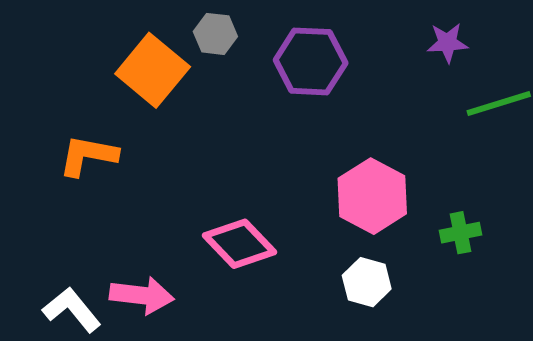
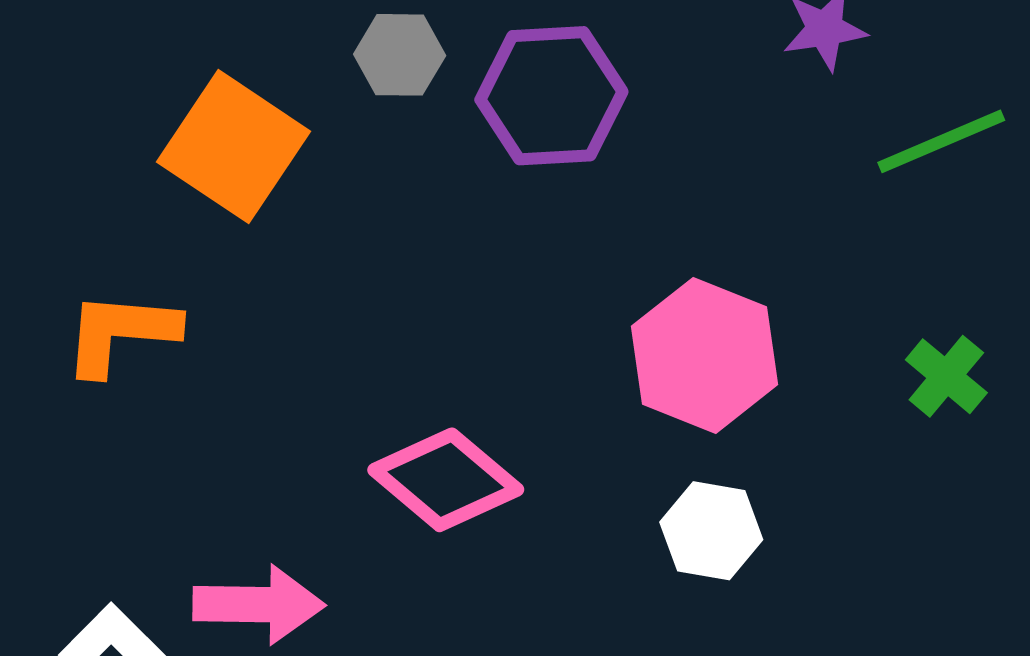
gray hexagon: (215, 34) -> (400, 55), moved
green cross: (460, 233) -> (946, 376), moved, turned -33

